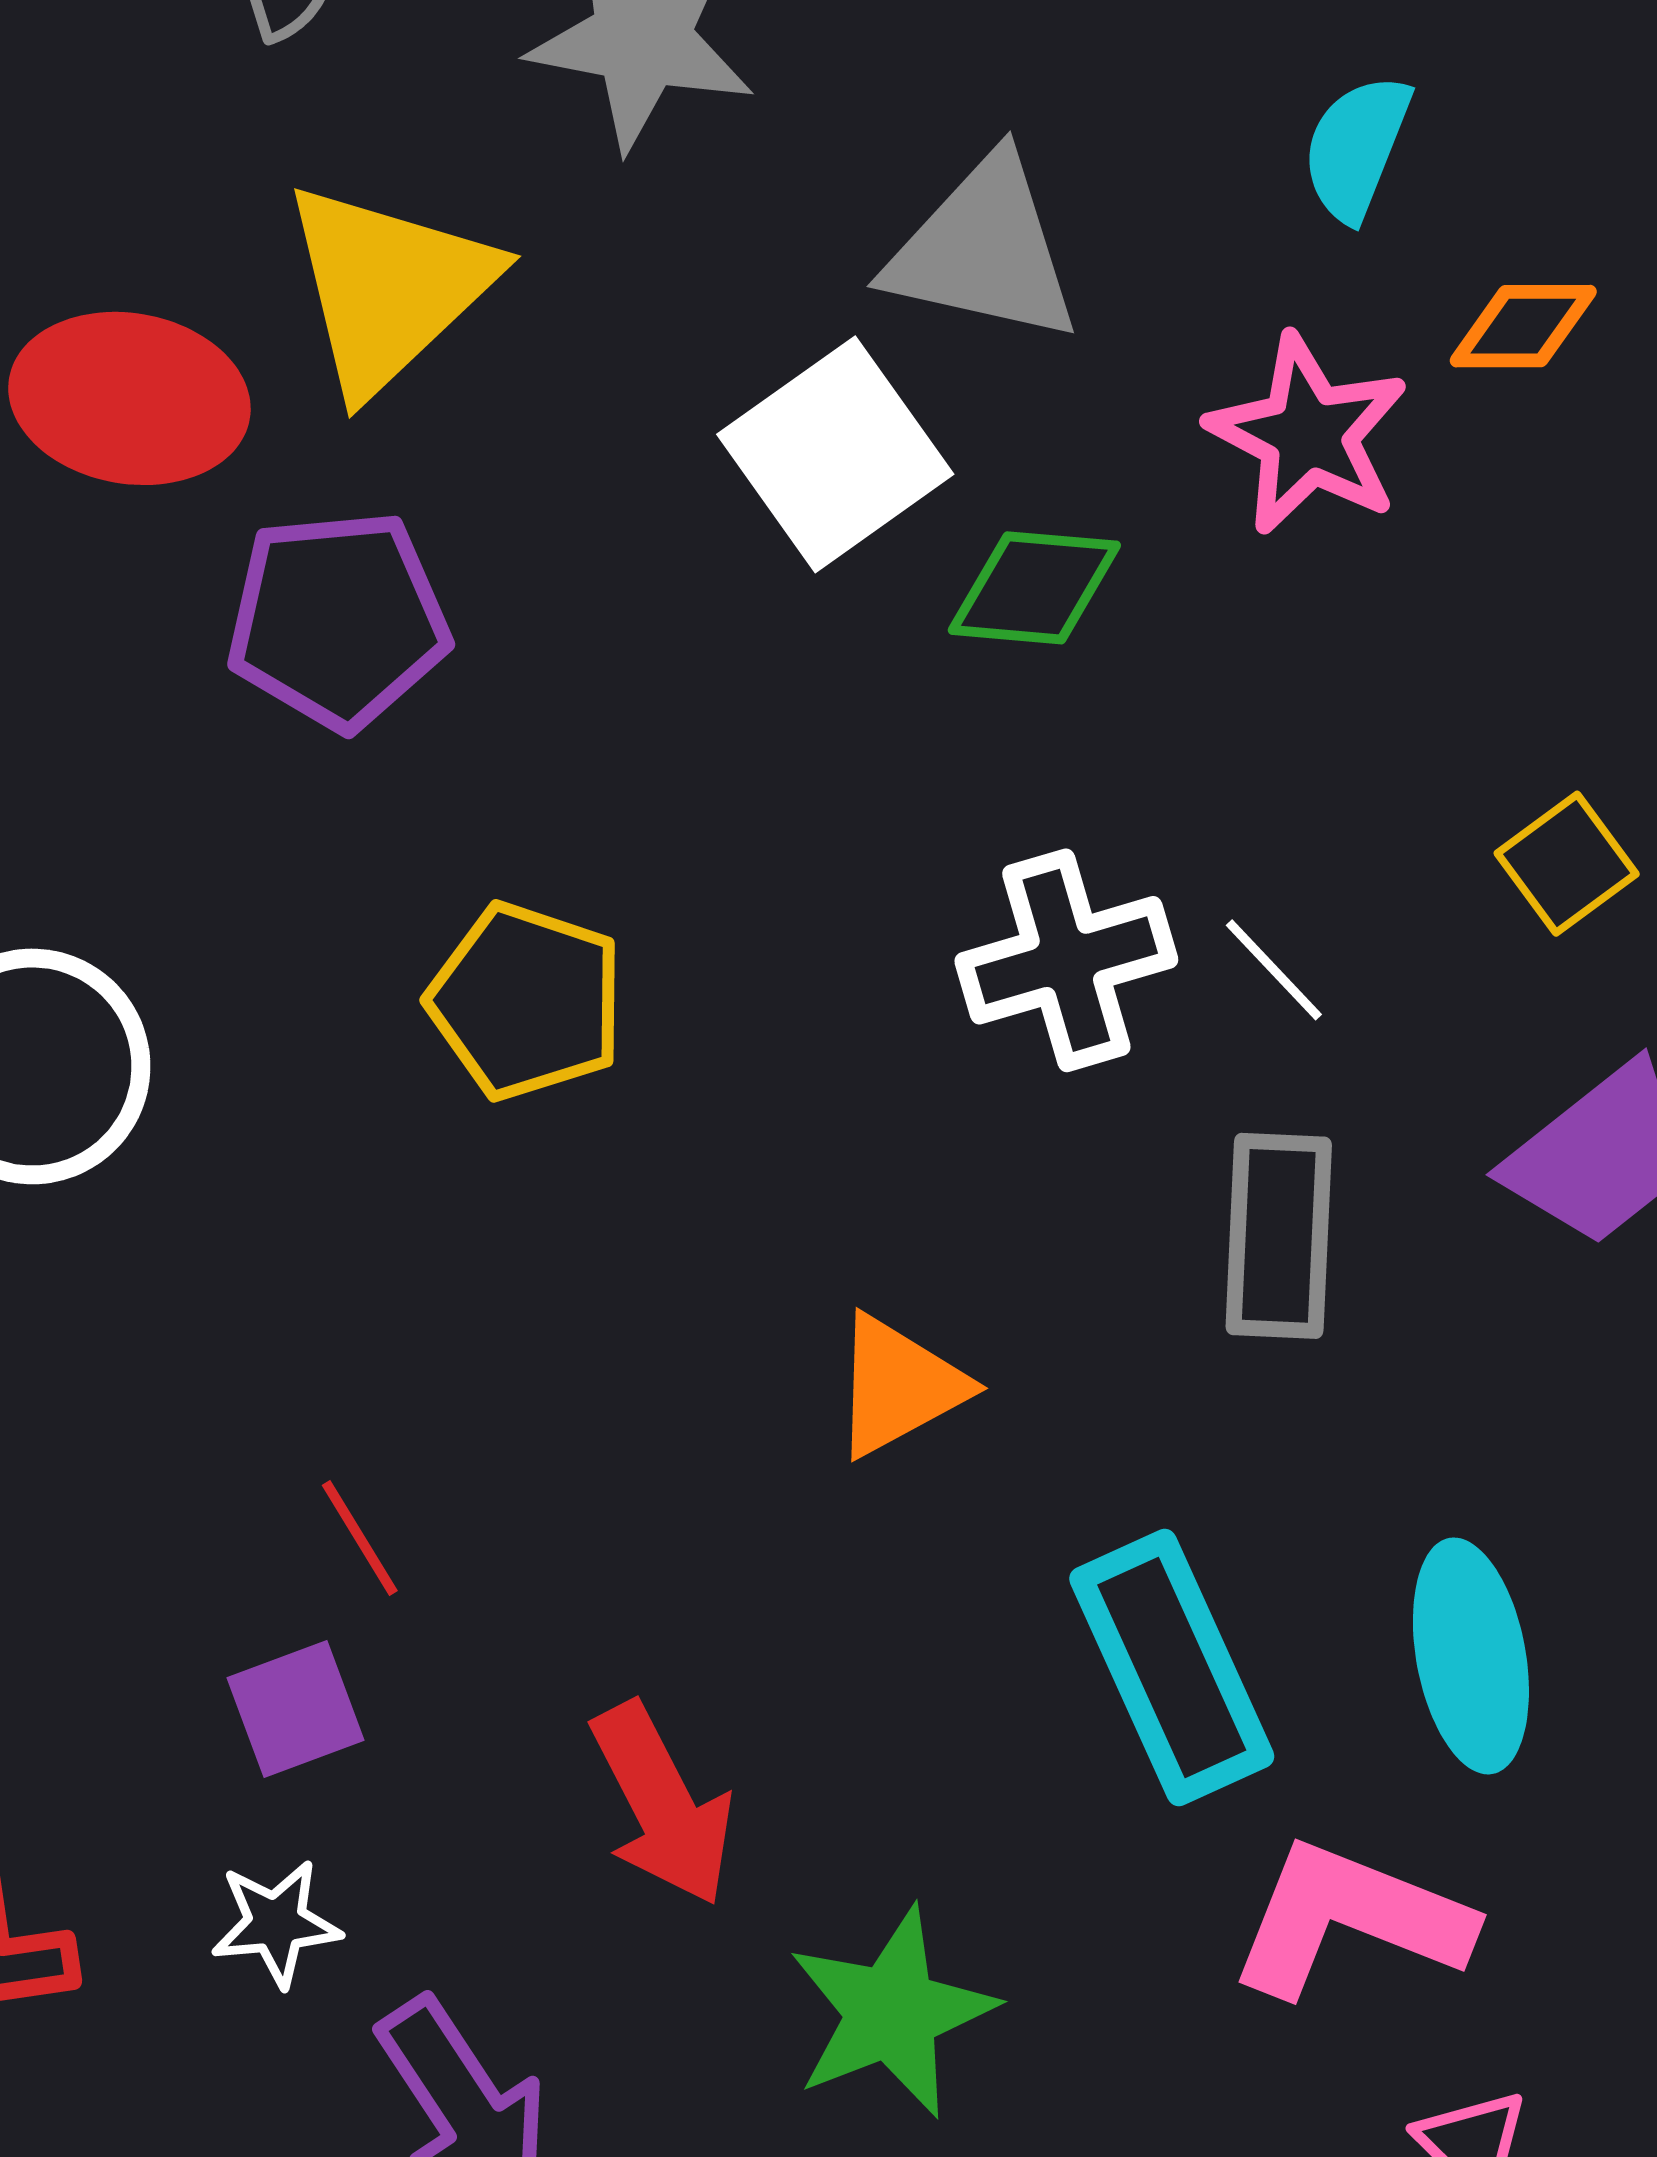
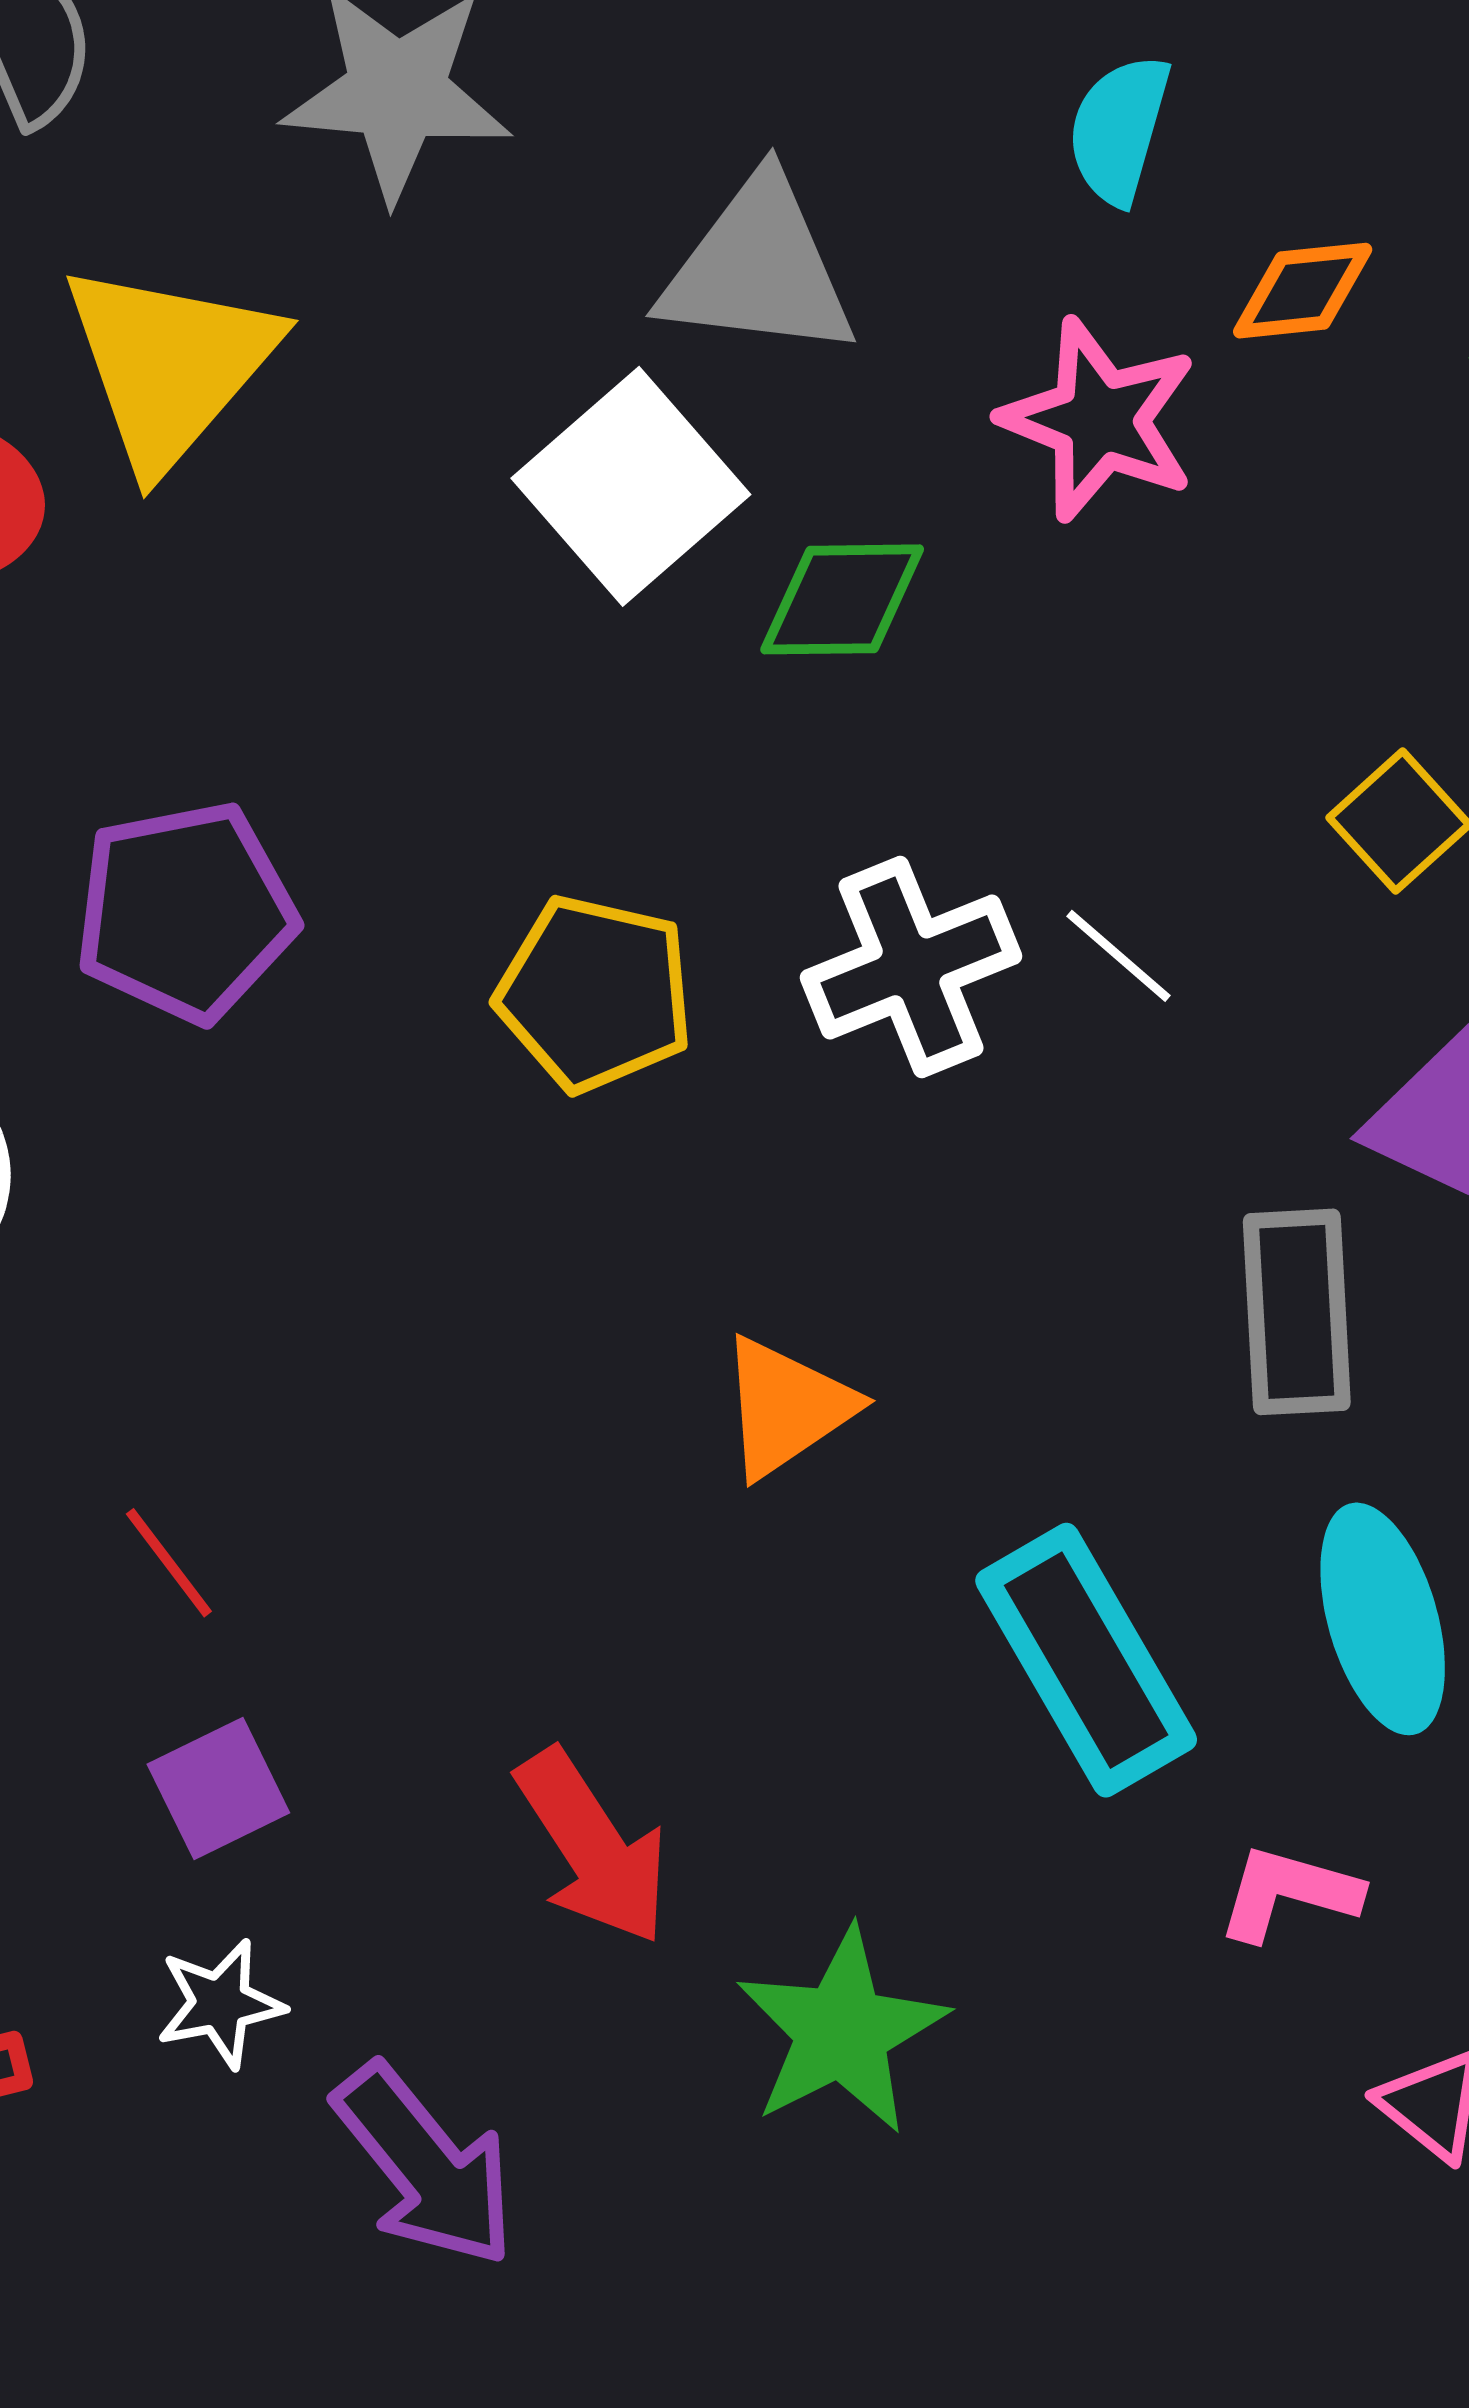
purple pentagon: (338, 620) -> (185, 912), moved
yellow pentagon: (526, 1001) -> (595, 993), moved
gray rectangle: (1279, 1236) -> (1297, 1312), moved
red line: (360, 1538) -> (169, 1563), moved
pink L-shape: (1350, 1919) -> (1289, 1893), size x0.6

